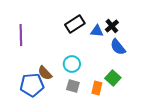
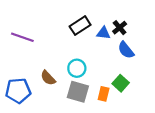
purple line: (21, 35) -> (22, 37), turned -70
blue pentagon: (32, 85) -> (18, 91), moved
gray square: (73, 86) -> (78, 92), size x1.5

